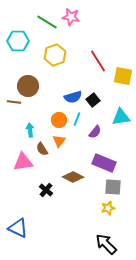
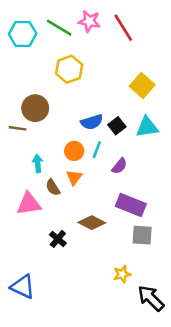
cyan hexagon: (18, 41) -> (23, 34), moved
red line: (98, 61) -> (123, 28), moved
yellow square: (123, 76) -> (142, 86), moved, turned 30
cyan triangle: (121, 117) -> (147, 127), moved
yellow star: (108, 208) -> (122, 274), moved
black arrow: (106, 244) -> (151, 298), moved

